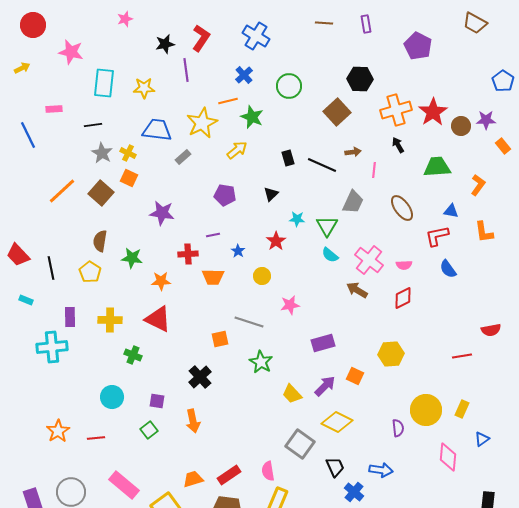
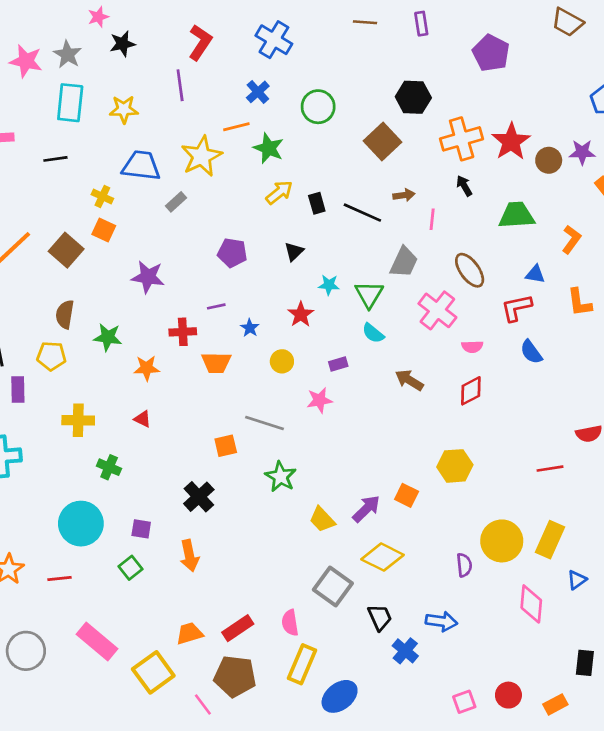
black star: (165, 44) -> (122, 44), moved
yellow arrow: (237, 150) -> (279, 192), moved
gray star: (102, 153) -> (67, 54), moved
pink cross: (369, 260) -> (437, 310), moved
yellow pentagon: (90, 272) -> (51, 356), turned -30
purple rectangle: (70, 317) -> (18, 389), moved
red triangle: (158, 319) -> (143, 419), size x0.5
purple rectangle: (323, 343) -> (338, 364), moved, size x0.6
cyan circle: (112, 397) -> (81, 524), size x1.4
yellow rectangle: (462, 409) -> (550, 540), size x1.5

